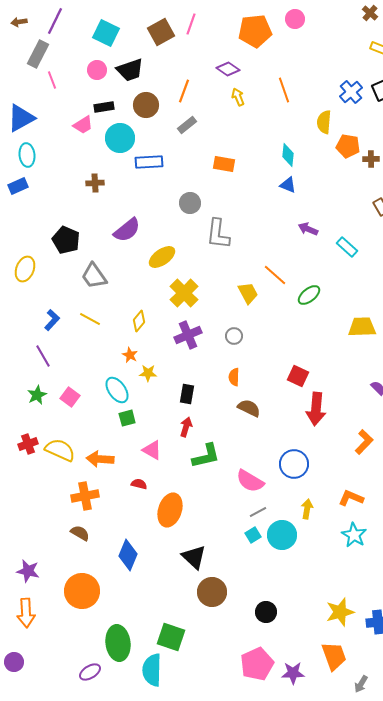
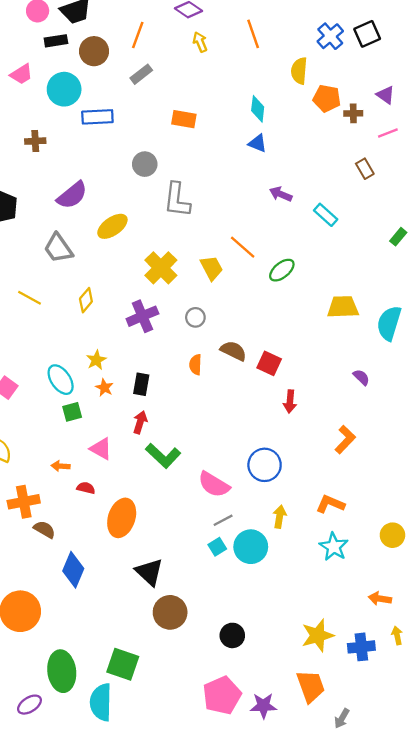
black rectangle: (104, 107) -> (56, 41), moved
gray trapezoid: (94, 276) -> (58, 248), moved
yellow cross: (184, 293) -> (161, 268), moved
orange star: (130, 355) -> (104, 388), moved
yellow star: (148, 373) -> (96, 360), turned -30
brown semicircle: (249, 408) -> (233, 351), moved
red arrow: (316, 409) -> (290, 401), size x0.6
green L-shape: (206, 456) -> (163, 456), turned 56
orange arrow: (100, 459) -> (61, 466), moved, size x0.6
brown semicircle: (80, 533) -> (44, 529), moved

